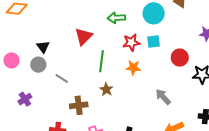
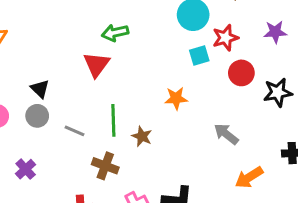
green arrow: (116, 18) -> (115, 33), moved
red star: (131, 42) -> (225, 38), moved
green line: (102, 61) -> (113, 120), moved
brown cross: (79, 105) -> (105, 166), turned 36

